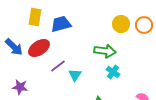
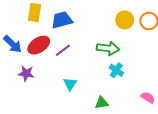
purple line: (58, 66) -> (63, 50), moved
cyan triangle: (75, 75) -> (70, 84), moved
purple star: (20, 87) -> (26, 73), moved

